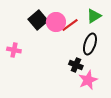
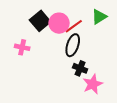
black ellipse: (90, 44) -> (73, 45), moved
pink cross: (14, 50) -> (22, 47), moved

